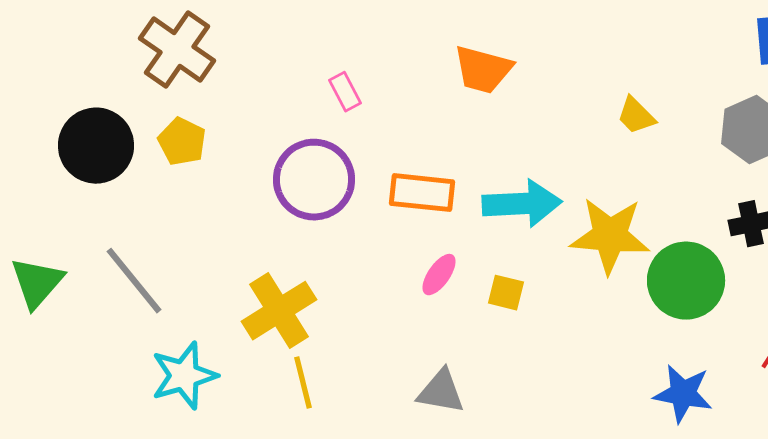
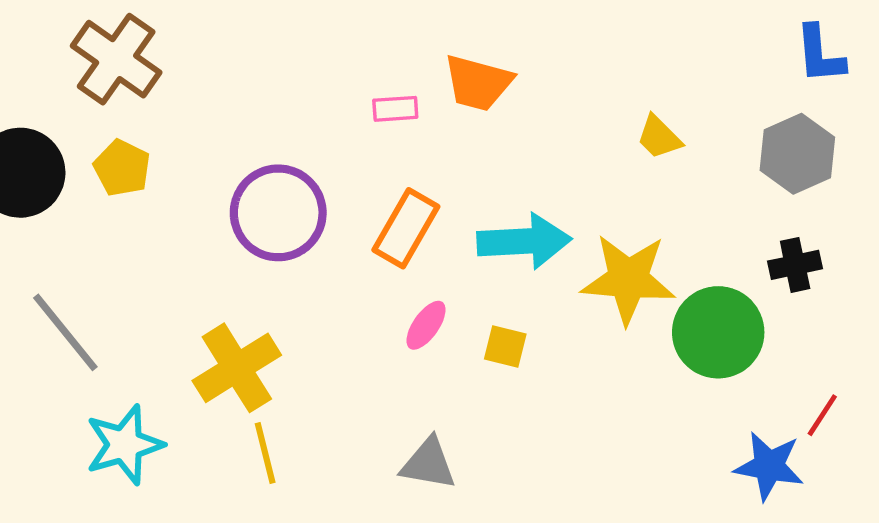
pink rectangle: (345, 92) -> (395, 109), moved, turned -66
orange rectangle: (422, 193) -> (406, 228), turned -66
blue star: (683, 394) -> (769, 466), moved

